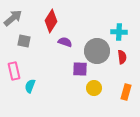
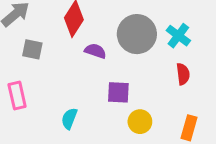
cyan cross: (119, 32) -> (178, 36), turned 35
gray circle: (97, 51) -> (137, 34), moved
cyan semicircle: (30, 86) -> (69, 119), moved

